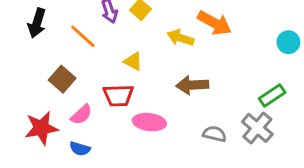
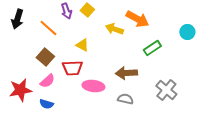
brown square: (62, 79) -> (45, 57), moved
brown arrow: (192, 85) -> (126, 73), moved
green rectangle: (272, 95) -> (152, 48), moved
gray semicircle: (214, 134) -> (125, 99), moved

